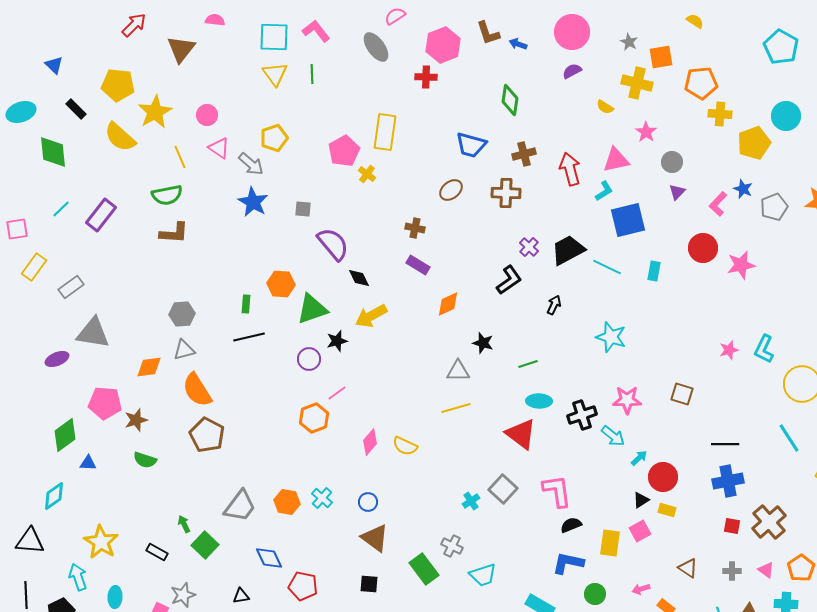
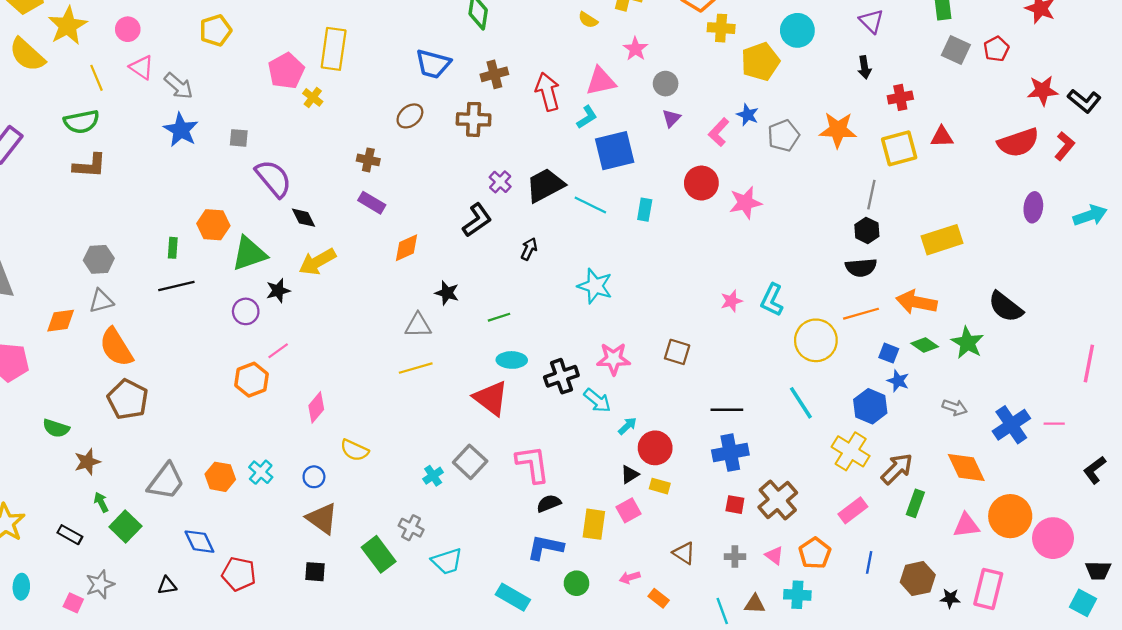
yellow pentagon: (274, 138) -> (216, 30), moved
brown star: (136, 420) -> (87, 462), moved
yellow semicircle: (405, 446) -> (354, 450), moved

